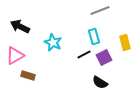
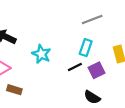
cyan rectangle: (94, 36) -> (86, 48), turned 35

